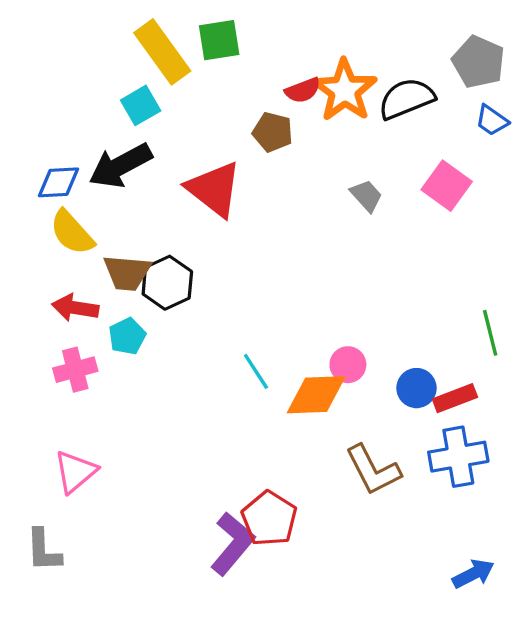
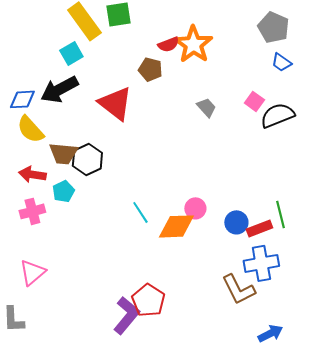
black semicircle: (406, 99) -> (277, 115), moved
pink square: (447, 186) -> (254, 101), size x0.7
green line: (490, 333) -> (280, 214), moved
brown L-shape: (373, 470) -> (238, 289), moved

